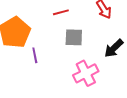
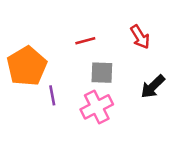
pink cross: (86, 73) -> (97, 107), moved

